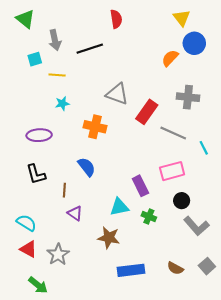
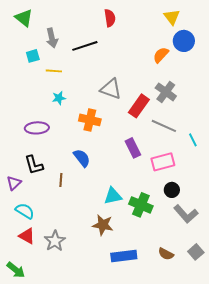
gray cross: (188, 97) -> (166, 92), moved, turned 30
purple rectangle: (140, 186) -> (133, 148), moved
purple triangle: (75, 213) -> (14, 183), moved, turned 42
green cross: (149, 216) -> (141, 205), size x1.6
green arrow: (38, 285) -> (16, 270), moved

